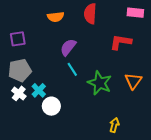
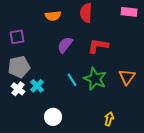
red L-shape: (121, 42) -> (98, 46), moved
cyan line: (72, 69) -> (72, 80), moved
white circle: (51, 106) -> (53, 117), moved

